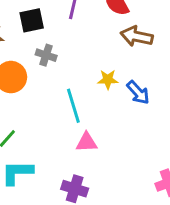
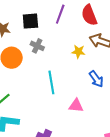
yellow star: (108, 80) -> (78, 52), moved
pink triangle: (87, 142) -> (76, 106), moved

